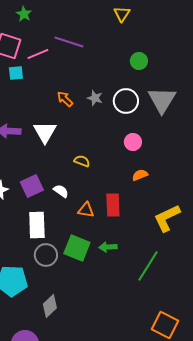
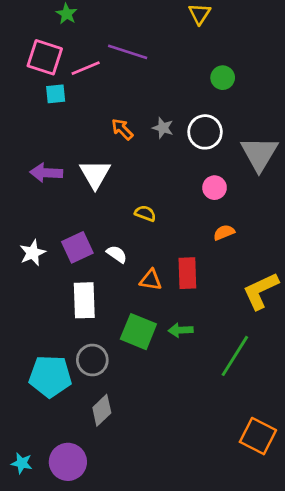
gray triangle: (162, 100) -> (259, 154), moved
gray circle: (46, 255) -> (92, 360), moved

